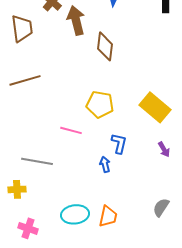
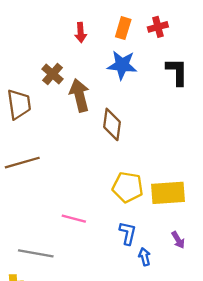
yellow pentagon: (100, 104) -> (128, 187), moved
yellow rectangle: (155, 107) -> (168, 193), turned -44
blue arrow: (105, 164) -> (144, 257), moved

